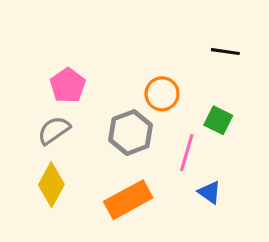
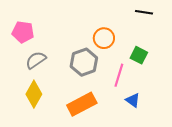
pink pentagon: (68, 85) -> (23, 32), moved, turned -30

